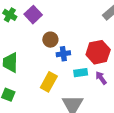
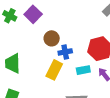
yellow rectangle: (49, 82) -> (54, 70), moved

